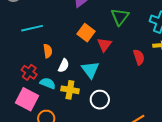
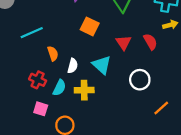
red triangle: (104, 45) -> (124, 43), moved
cyan semicircle: (48, 83) -> (59, 88), turned 105
pink square: (27, 99) -> (41, 109), size x0.6
white circle: (100, 100) -> (140, 80), moved

